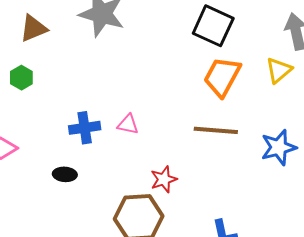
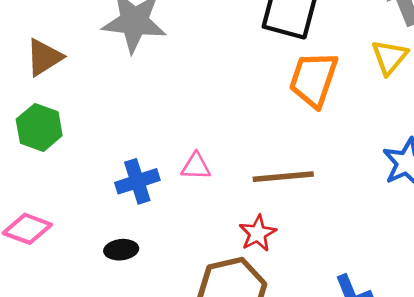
green hexagon: (21, 78) -> (39, 127), size x1.4
brown line: (216, 130) -> (283, 177), moved

